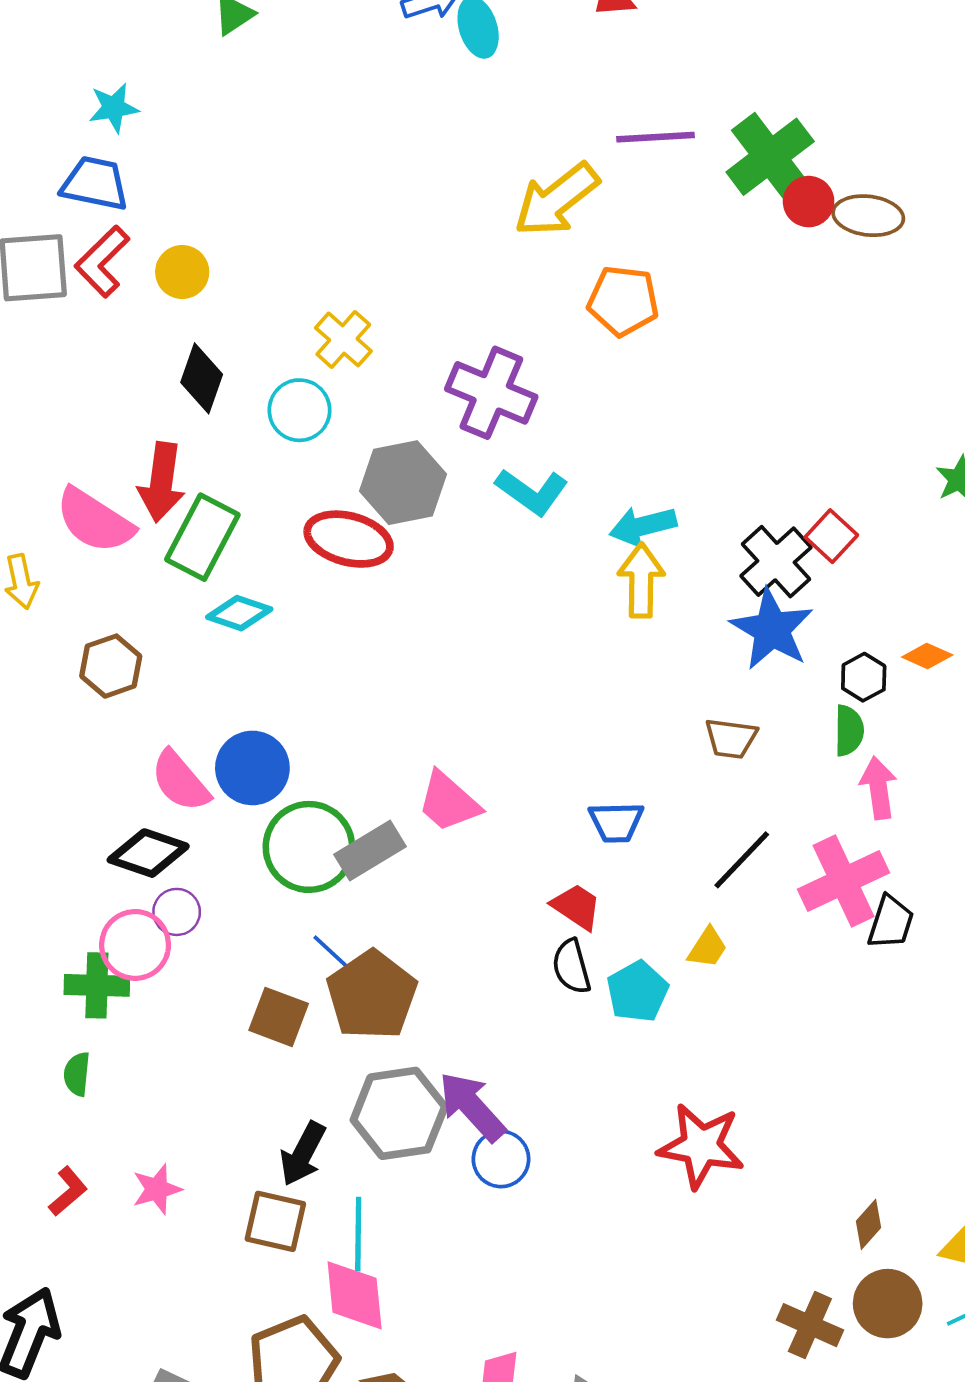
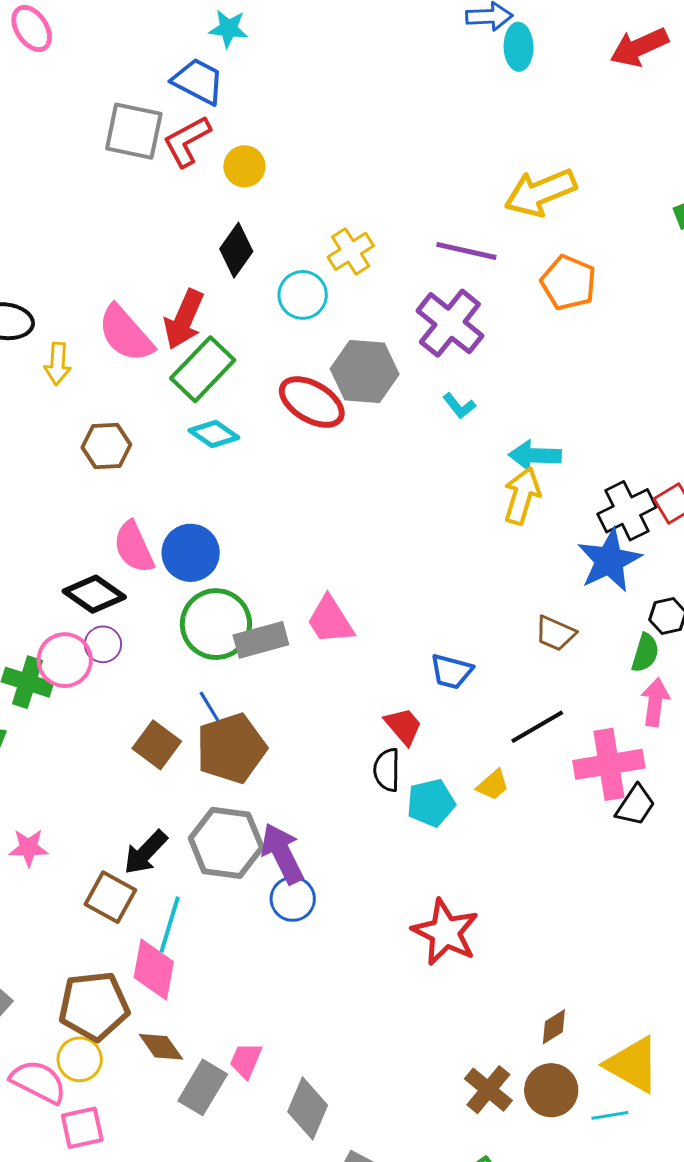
purple line: (656, 137) -> (466, 251), moved
cyan L-shape: (532, 492) -> (459, 406), size x0.6

